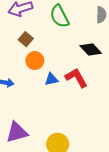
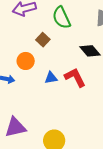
brown square: (26, 39) -> (43, 40), moved
orange circle: (35, 61) -> (26, 61), moved

